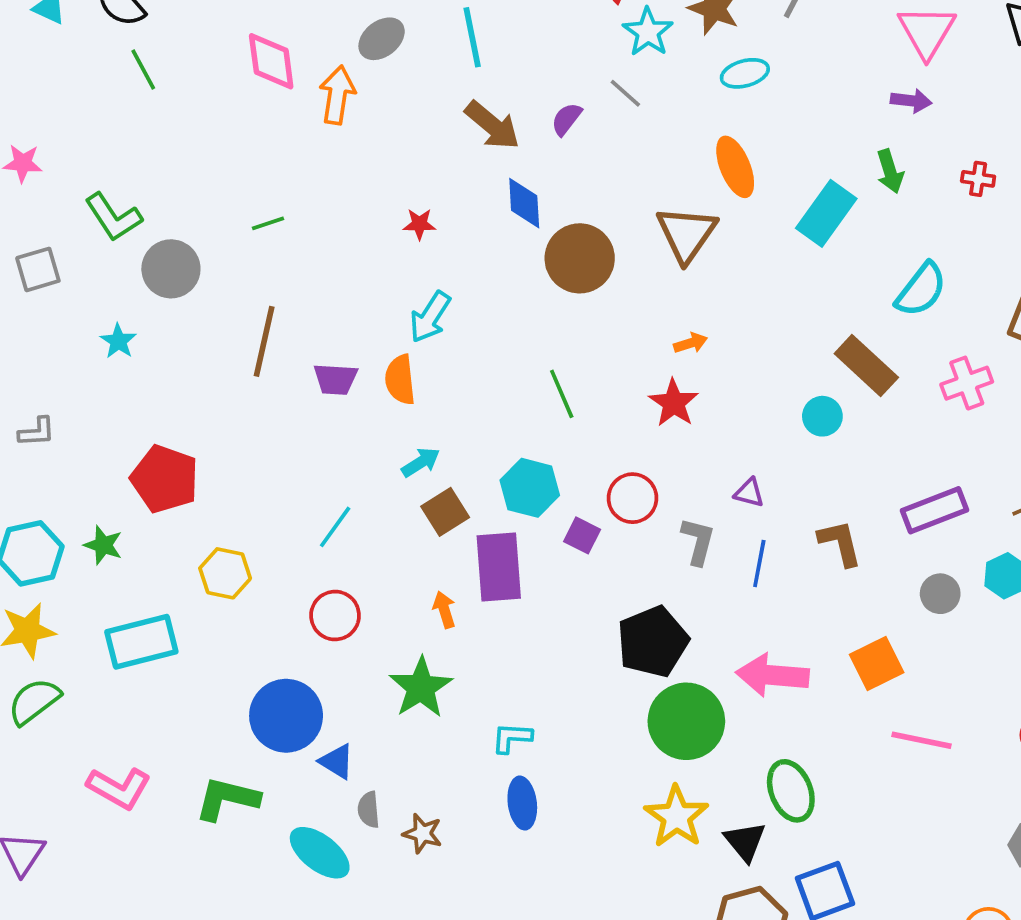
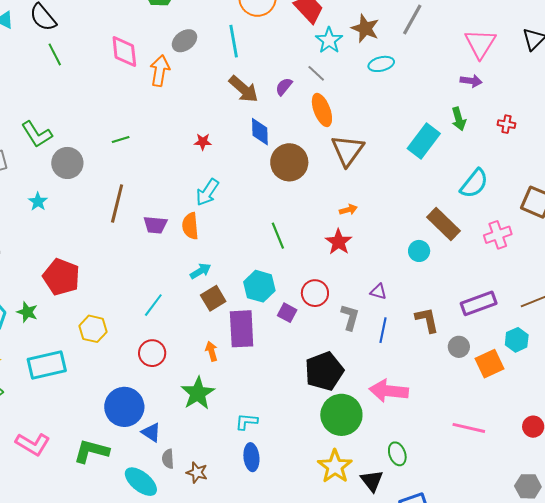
orange ellipse: (735, 167) -> (322, 110), moved
gray circle: (940, 594) -> (459, 347), moved
orange square: (877, 663) -> (490, 364), moved
green ellipse: (791, 791) -> (397, 454), size x0.7

